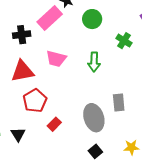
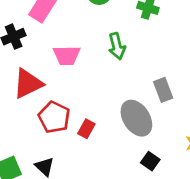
red rectangle: (54, 124) -> (86, 129), moved

